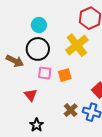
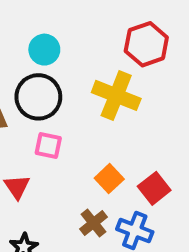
yellow cross: (77, 45) -> (116, 95), turned -35
orange square: (65, 75) -> (109, 179), moved, turned -32

